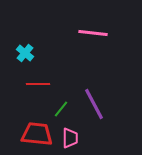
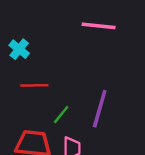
purple line: (94, 104) -> (100, 109), turned 44

